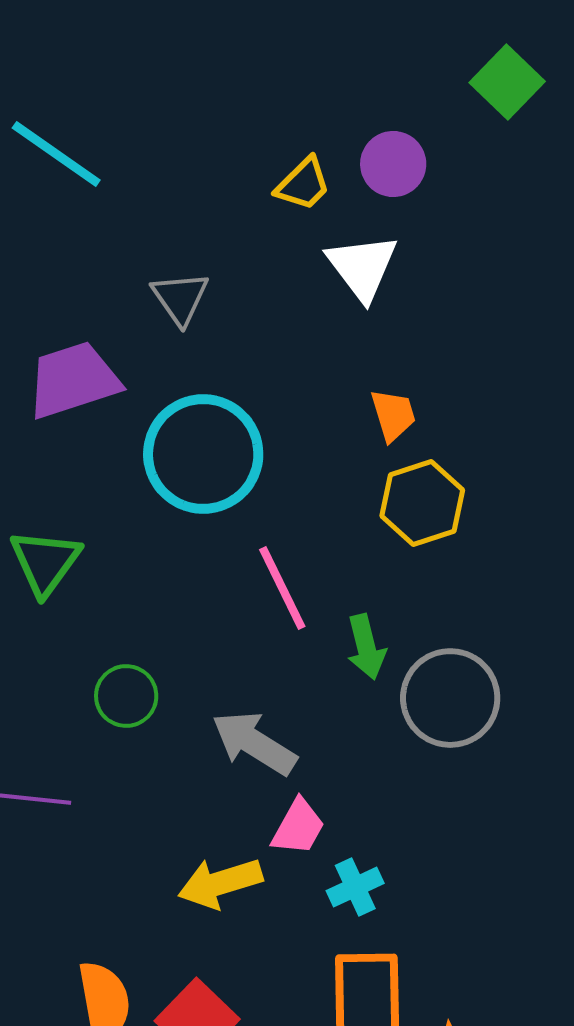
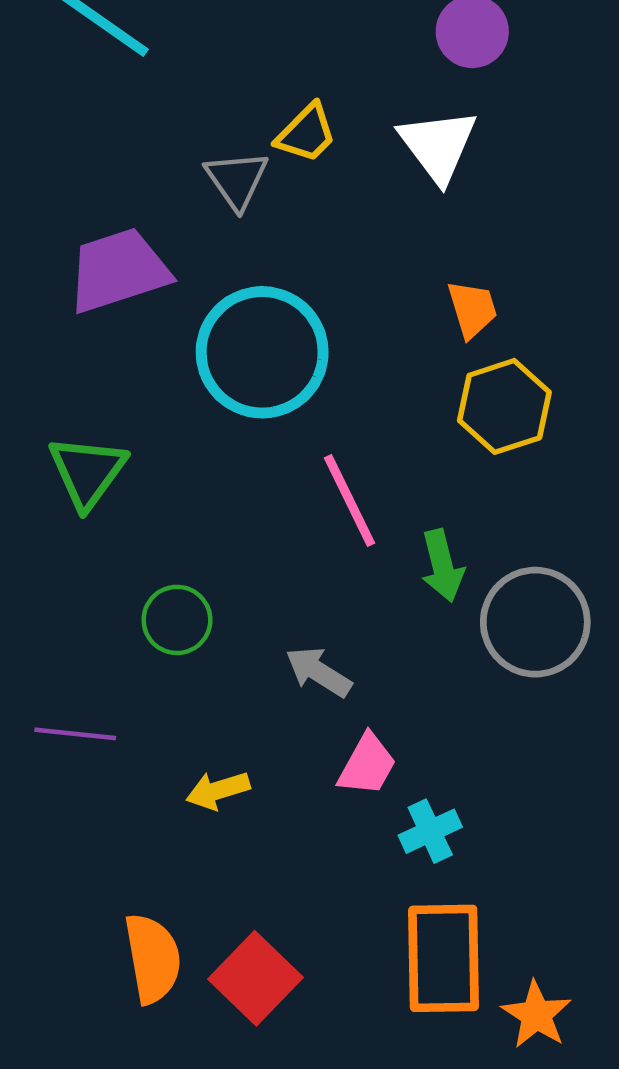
yellow trapezoid: (303, 184) -> (306, 133), moved
gray arrow: (254, 743) -> (319, 672), size x0.7
yellow arrow: (220, 883) -> (218, 790), moved, size x0.7

